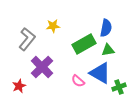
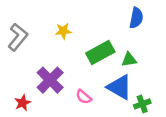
blue semicircle: (106, 28) -> (136, 18), moved
gray L-shape: (27, 39) -> (18, 37), moved
pink semicircle: (78, 81) -> (84, 97), moved

